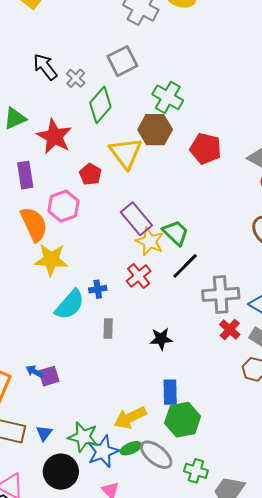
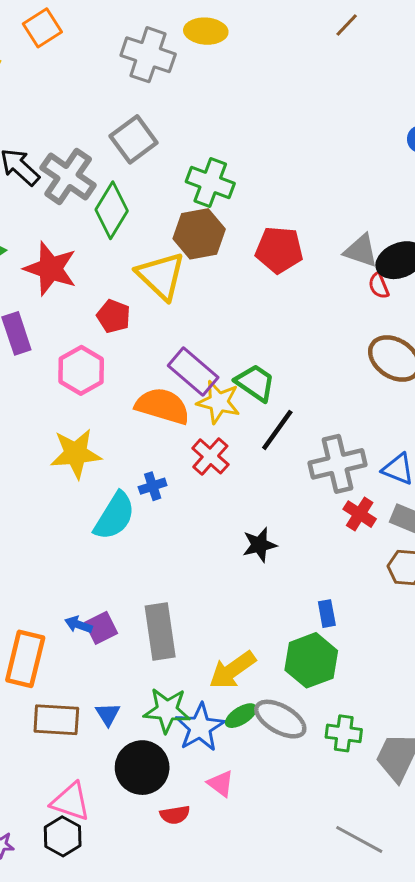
gray cross: (76, 78) -> (68, 176), size x1.8
orange semicircle: (34, 224) -> (163, 406), moved, turned -39
gray rectangle: (108, 329) -> (160, 632), moved, size x1.8
blue rectangle: (170, 392) -> (327, 614), moved, size x0.7

